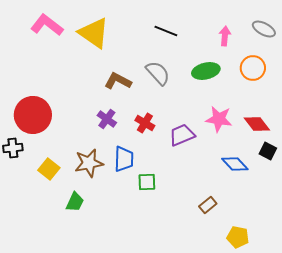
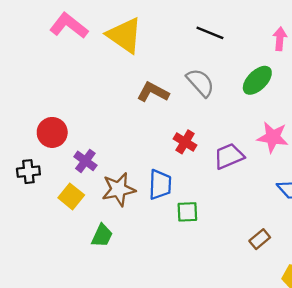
green ellipse: (206, 71) -> (257, 80), turned -32
red circle: (33, 115) -> (52, 132), size x0.7
purple cross: (107, 119) -> (85, 161), moved

